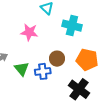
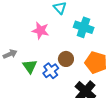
blue cross: (43, 71) -> (51, 71), turned -35

